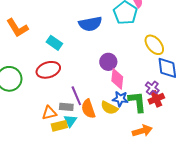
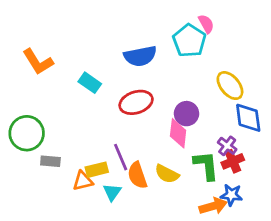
purple circle: (108, 62) -> (187, 114), moved
red ellipse: (48, 70) -> (136, 102), moved
blue star: (120, 99) -> (231, 195), moved
gray rectangle: (66, 107) -> (50, 161), moved
yellow rectangle: (59, 126) -> (97, 170), moved

